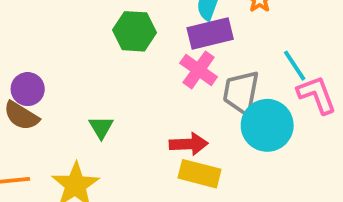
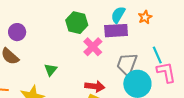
pink cross: (199, 70) -> (93, 47), moved
purple circle: (28, 89) -> (17, 32), moved

